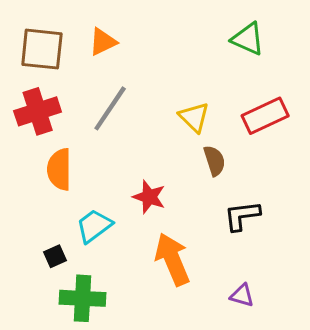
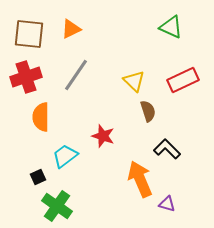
black L-shape: (242, 216) -> (167, 149), turned 52
orange arrow: (172, 259) -> (140, 179), moved
green cross: (83, 298) -> (57, 206), turned 32

